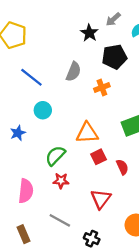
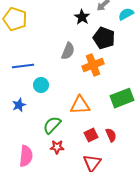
black pentagon: (114, 57) -> (104, 38), turned 30
blue line: (31, 77) -> (23, 66), moved, turned -45
orange cross: (102, 87) -> (93, 65), size x1.5
red square: (98, 157) -> (91, 135), moved

